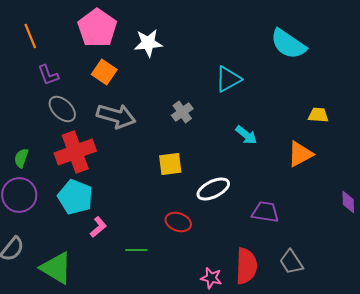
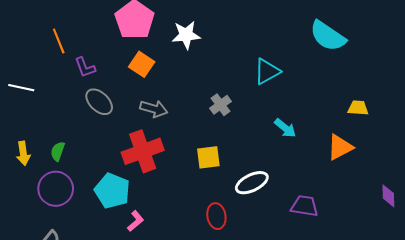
orange line: (30, 36) -> (59, 41), moved
gray arrow: (116, 116) -> (154, 109), size x0.7
red cross: (75, 152) -> (143, 151), moved
red ellipse: (178, 222) -> (216, 216), turned 60

